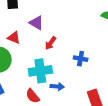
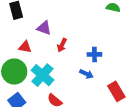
cyan cross: (40, 71) -> (42, 75), moved, turned -30
blue arrow: (57, 87) -> (86, 74), moved, turned 32

